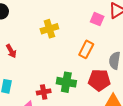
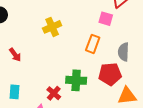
pink square: (97, 19) -> (106, 19), moved
red cross: (44, 92) -> (54, 93), turned -32

